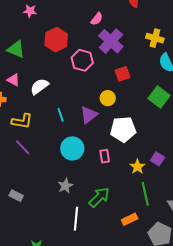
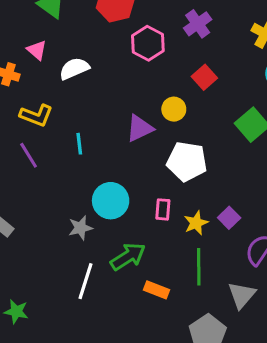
purple cross: (111, 41) -> (198, 24), size x0.7
red square: (123, 74) -> (204, 77), turned -35
cyan line: (61, 115) -> (79, 144), moved
cyan circle: (72, 148) -> (111, 201), moved
pink rectangle: (105, 156) -> (163, 209), moved
orange rectangle: (130, 219) -> (156, 290), moved, turned 35

